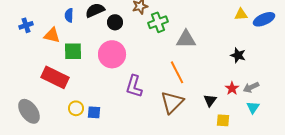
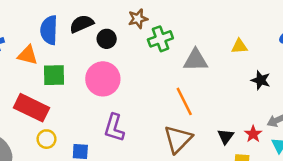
yellow triangle: (241, 14) -> (239, 46), moved
blue semicircle: (69, 15) -> (49, 30), size x1.6
purple L-shape: (134, 86) -> (114, 128), moved
red star: (232, 88) -> (253, 134), moved
yellow circle: (76, 108) -> (46, 139), moved

